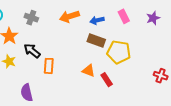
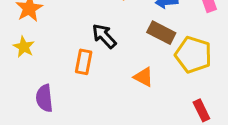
black arrow: (32, 51) -> (104, 36), moved
red rectangle: (107, 80) -> (201, 110), moved

